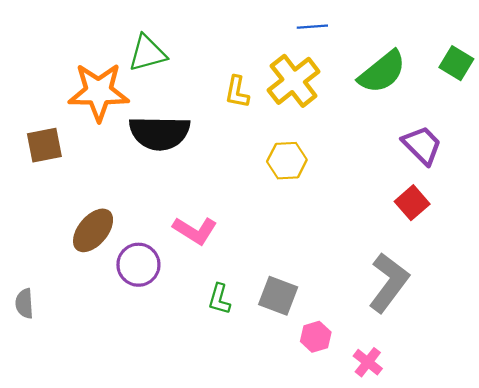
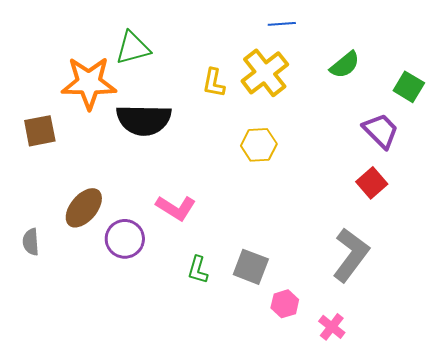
green square: (456, 63) -> (409, 87), moved
green semicircle: (382, 72) -> (345, 65), size x0.7
gray semicircle: (24, 304) -> (31, 242), moved

